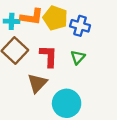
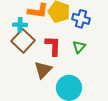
cyan cross: (12, 21) -> (20, 25), moved

